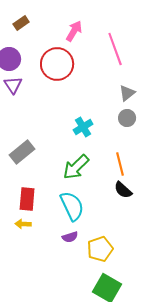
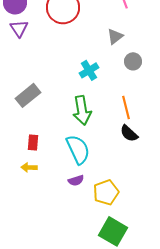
gray triangle: (127, 93) -> (115, 36), moved
green arrow: (76, 167) -> (82, 110), turned -56
red rectangle: (27, 199) -> (33, 142), size x0.7

